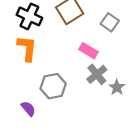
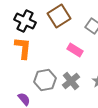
gray cross: (97, 74) -> (71, 81), moved

